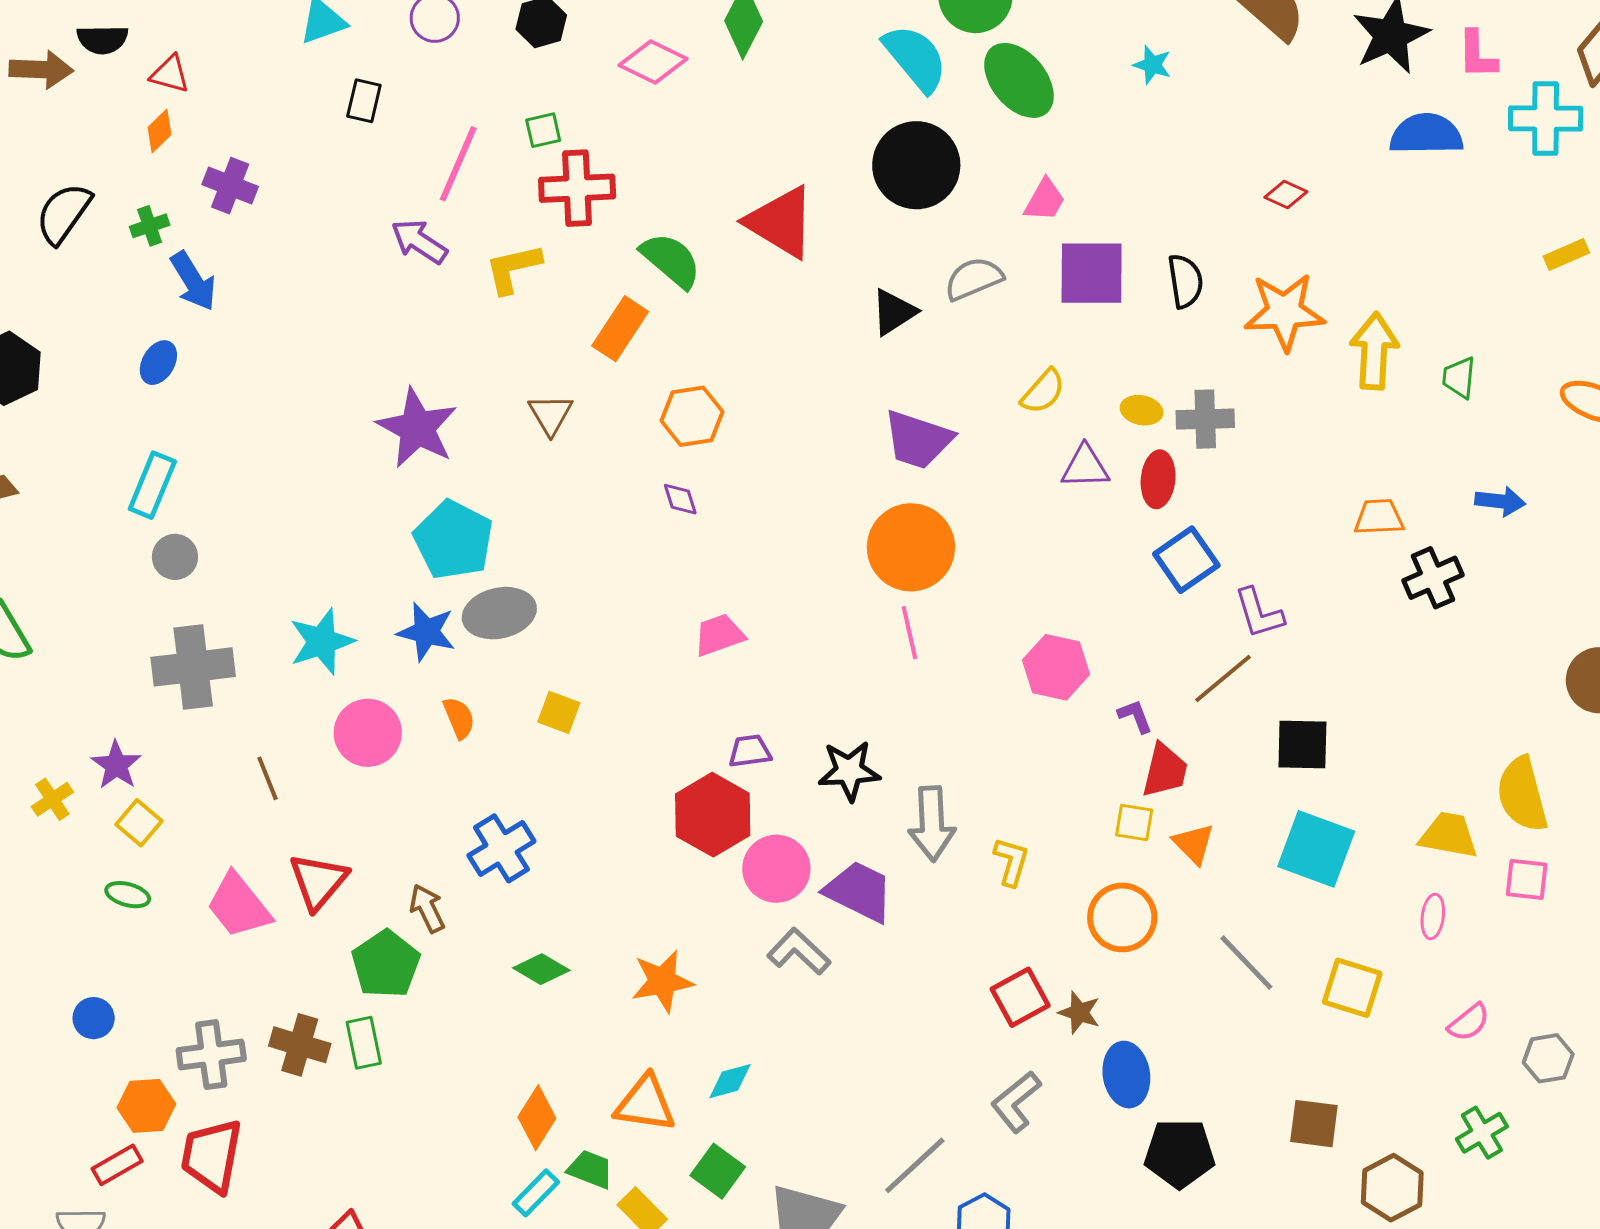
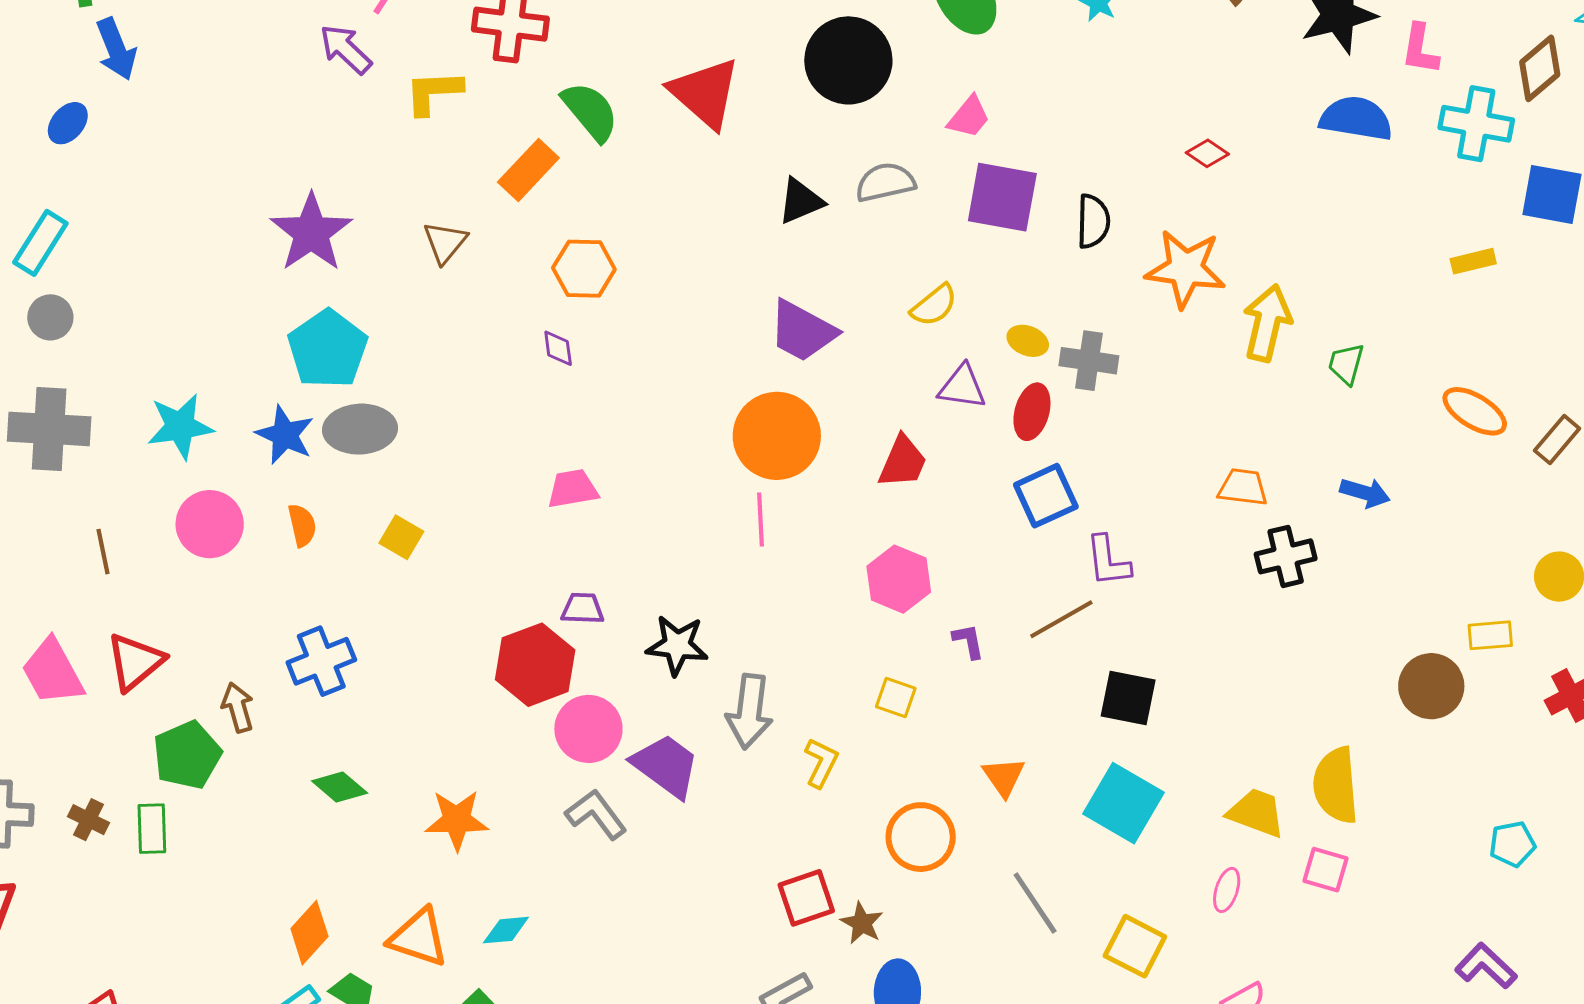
red trapezoid: (1165, 770) -> (903, 462), moved
yellow square: (1134, 823) -> (896, 697), moved
brown cross: (300, 1045) -> (88, 820), size x0.7

